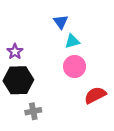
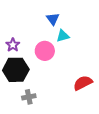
pink circle: (75, 66) -> (45, 51), moved

